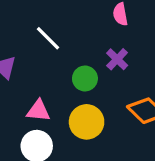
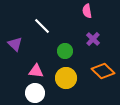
purple cross: (117, 59) -> (93, 39), moved

